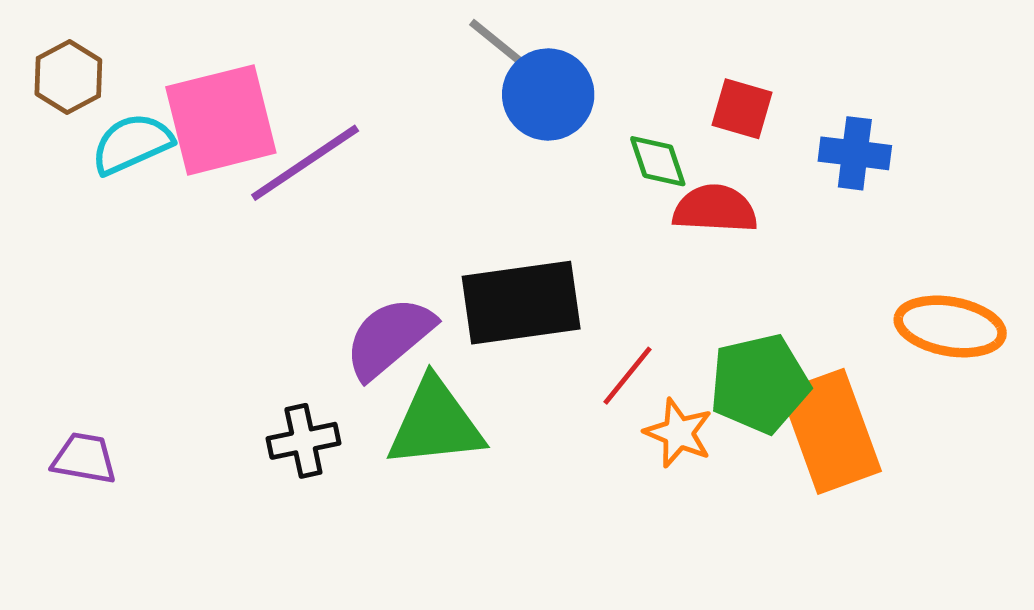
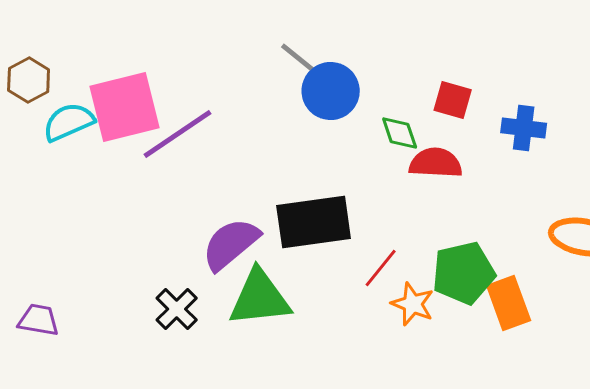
orange rectangle: (831, 431) -> (509, 303), size x0.7
black cross: (303, 441) -> (177, 309), turned -33

